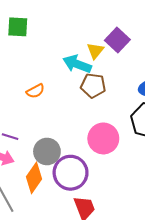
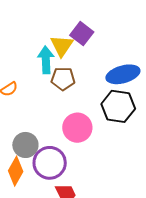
yellow triangle: (95, 51) -> (62, 46), size x1.4
cyan arrow: (77, 64) -> (46, 60), turned 72

